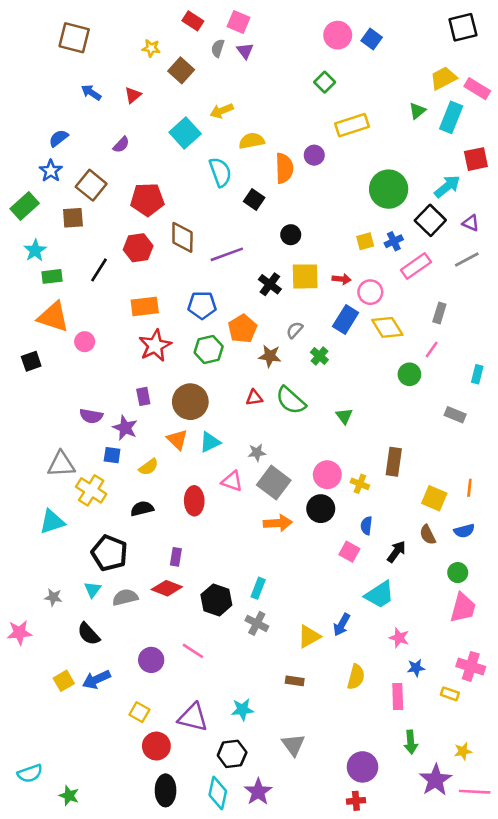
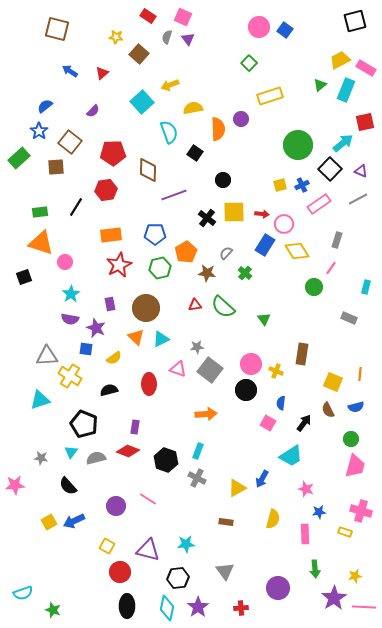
brown diamond: (182, 237) -> (148, 170), moved
cyan star: (35, 250) -> (71, 294), moved
orange arrow: (278, 523) -> (206, 414), moved
red cross: (356, 801) -> (241, 608), moved

